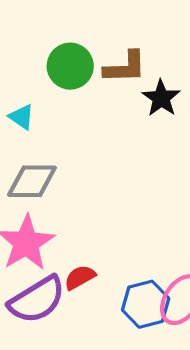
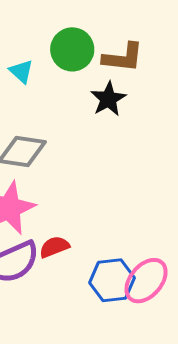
black star: (161, 98) -> (108, 99), moved
cyan triangle: (21, 117) -> (21, 71), moved

